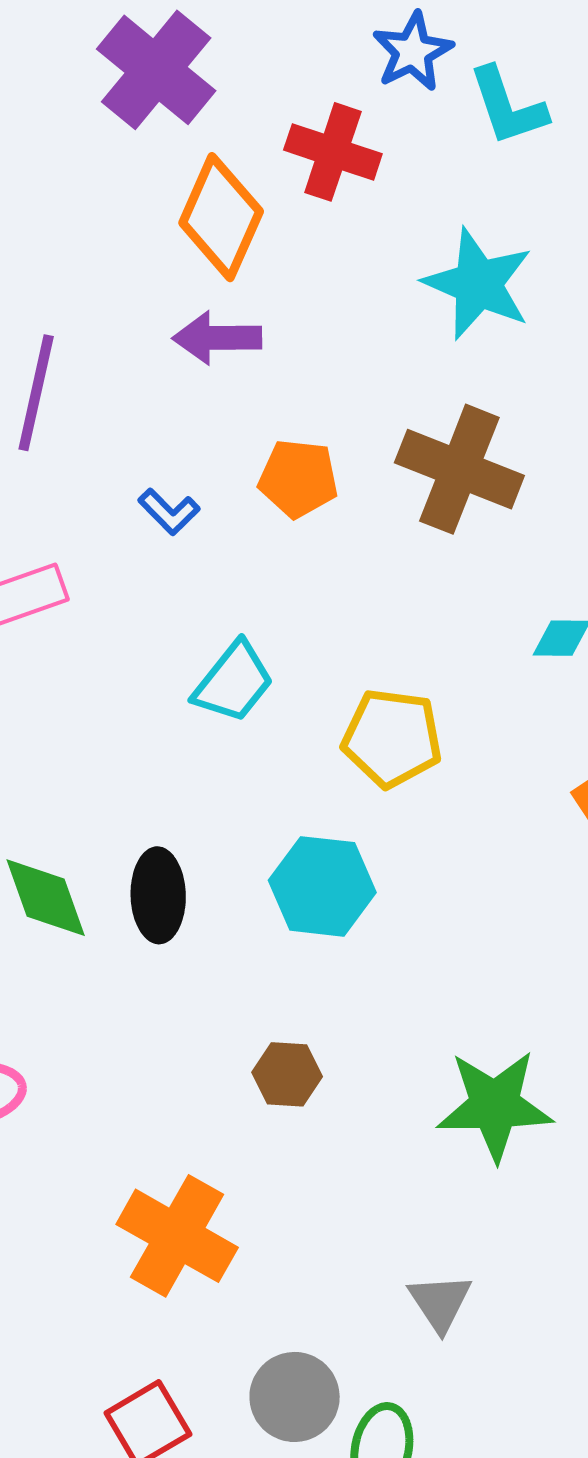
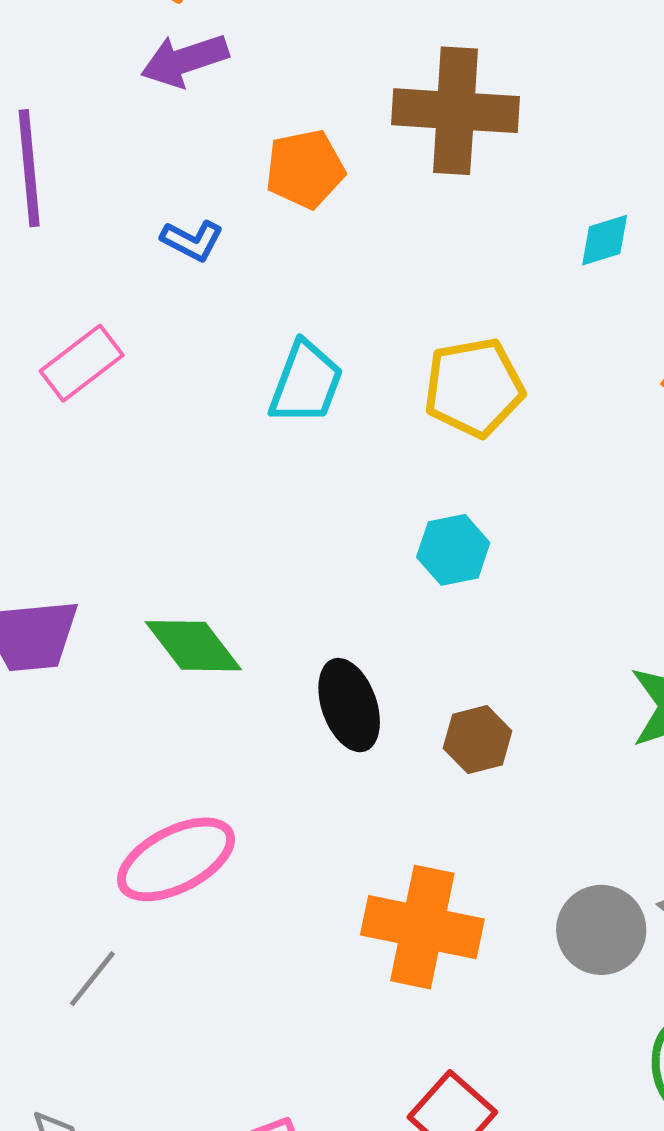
cyan hexagon: (322, 886) -> (453, 550), size x0.7
black ellipse: (158, 895) -> (349, 705), moved
gray circle: (295, 1397) -> (601, 930), moved

